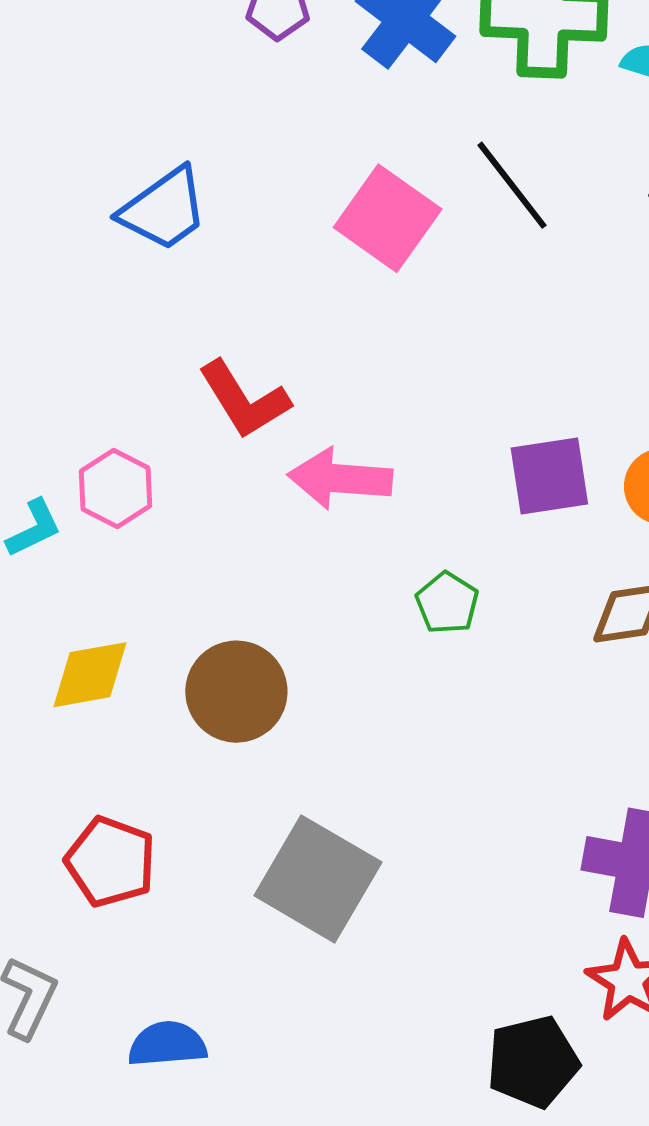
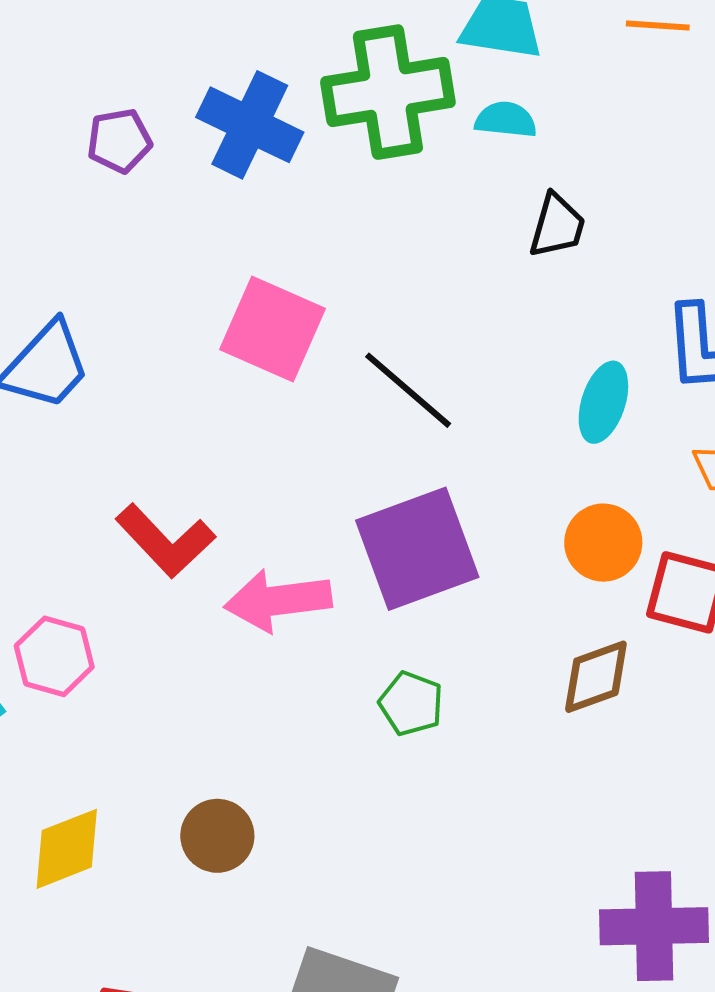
black line: (512, 185) -> (408, 390), moved
purple square: (549, 476) -> (417, 549), moved, size x1.4
brown circle: (236, 692) -> (217, 836), size x0.7

